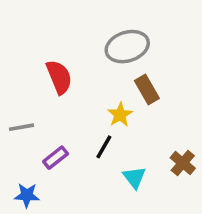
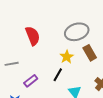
gray ellipse: (127, 47) -> (77, 32), moved
brown rectangle: (147, 90) -> (90, 53), moved

